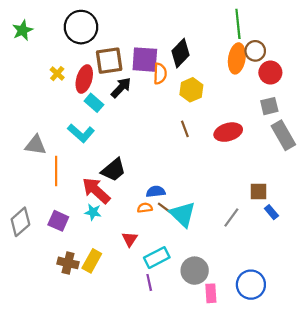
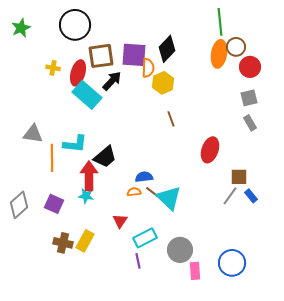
yellow cross: (57, 74) -> (53, 68), turned -32
yellow hexagon: (191, 90) -> (163, 83), moved
cyan rectangle: (94, 103) -> (87, 95), size x1.6
red ellipse: (228, 132) -> (210, 150), moved, turned -55
cyan L-shape: (81, 133) -> (75, 144), moved, turned -35
gray rectangle: (283, 135) -> (250, 123), moved, size x0.6
red arrow: (96, 190) -> (89, 176), turned 48
gray line: (231, 218) -> (230, 196), moved

